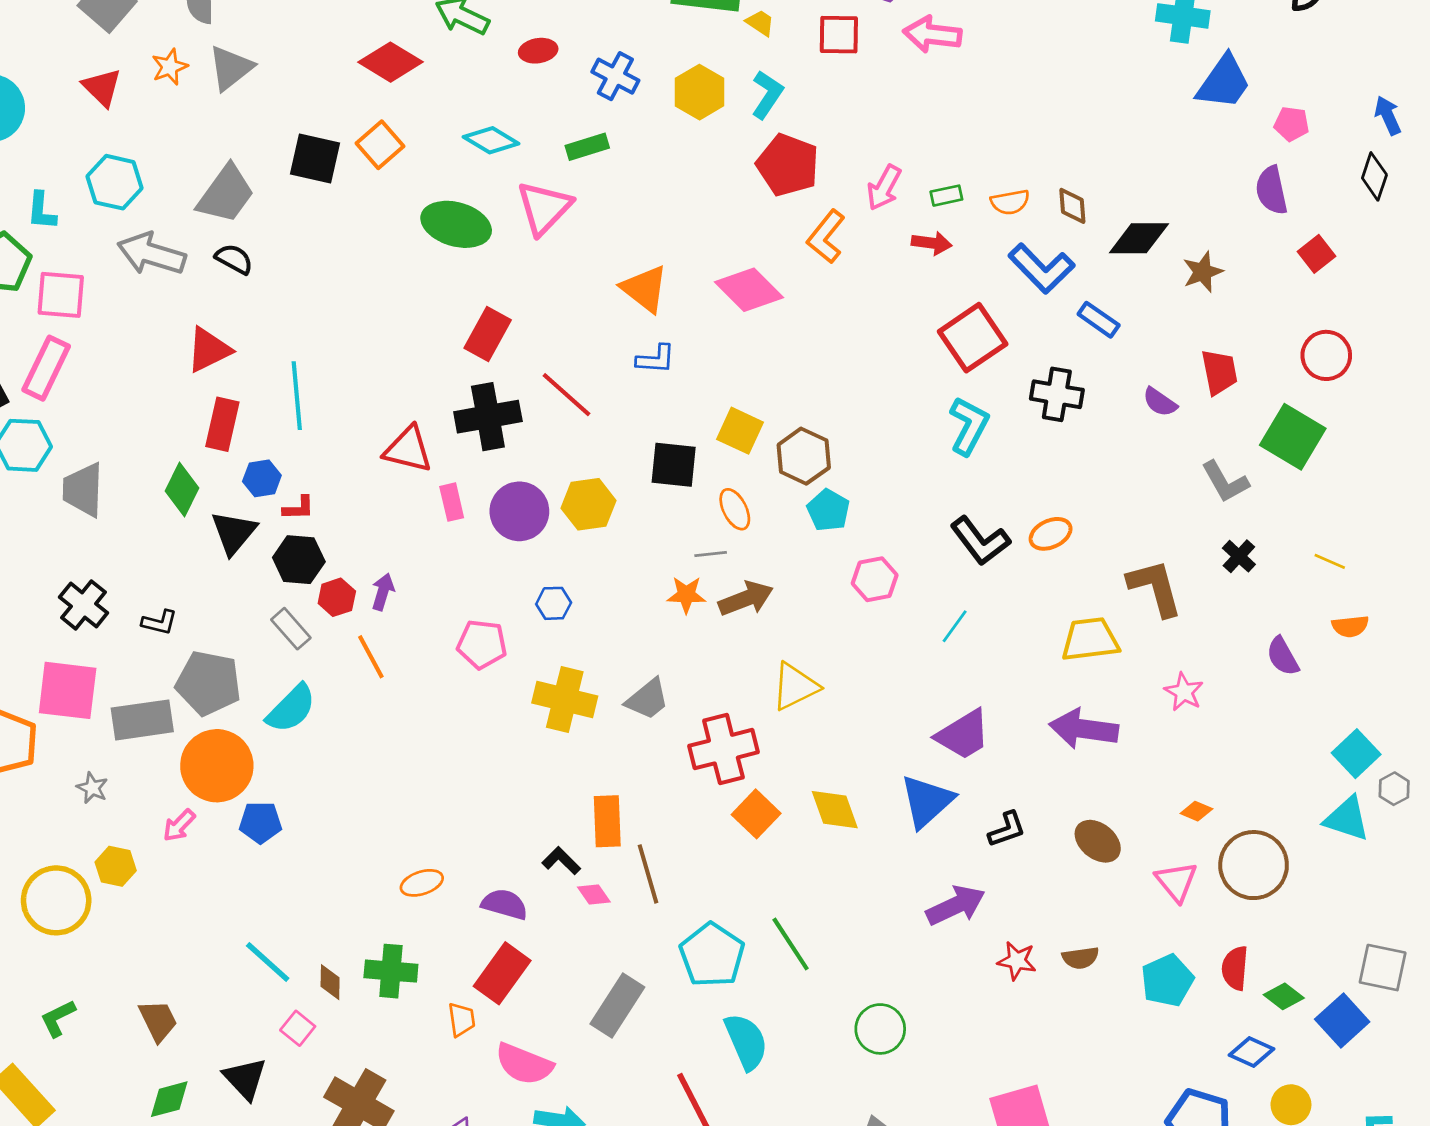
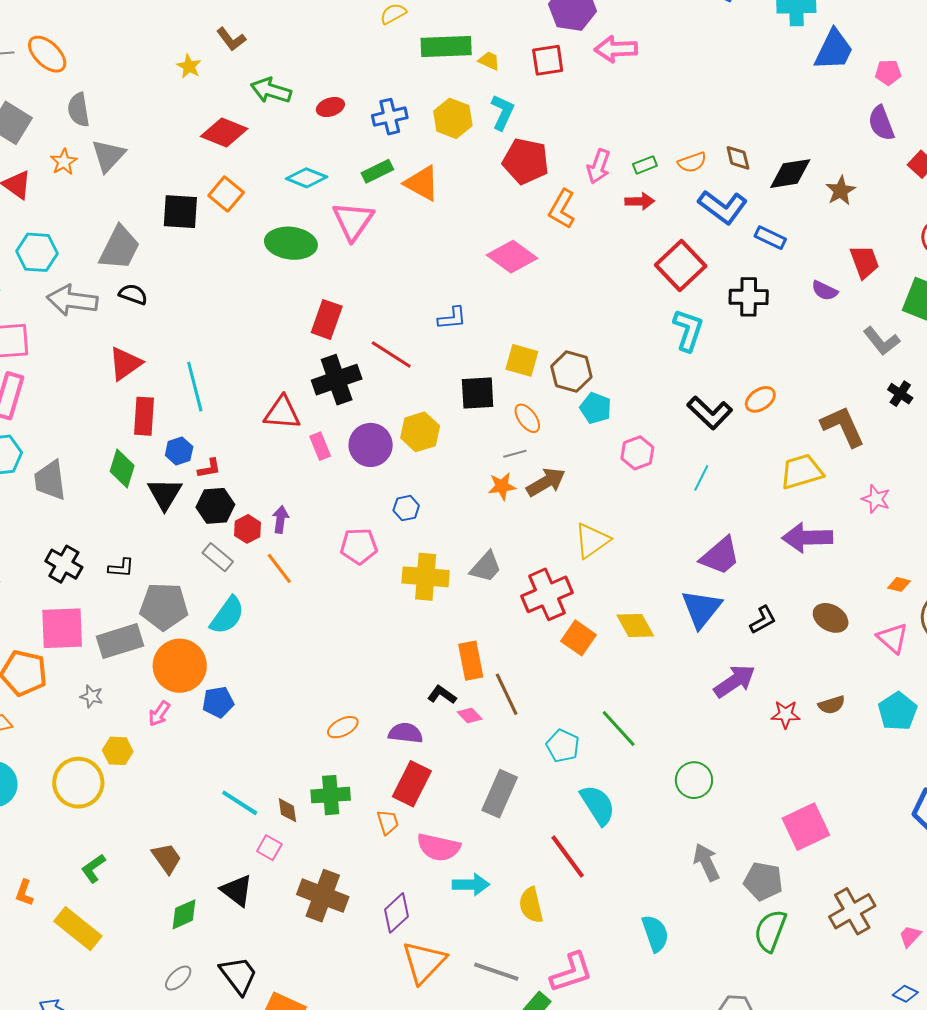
blue cross: (615, 76) -> (390, 117), turned -32
orange triangle: (645, 289) -> (422, 183), moved
cyan pentagon: (712, 955) -> (563, 746), size x0.7

